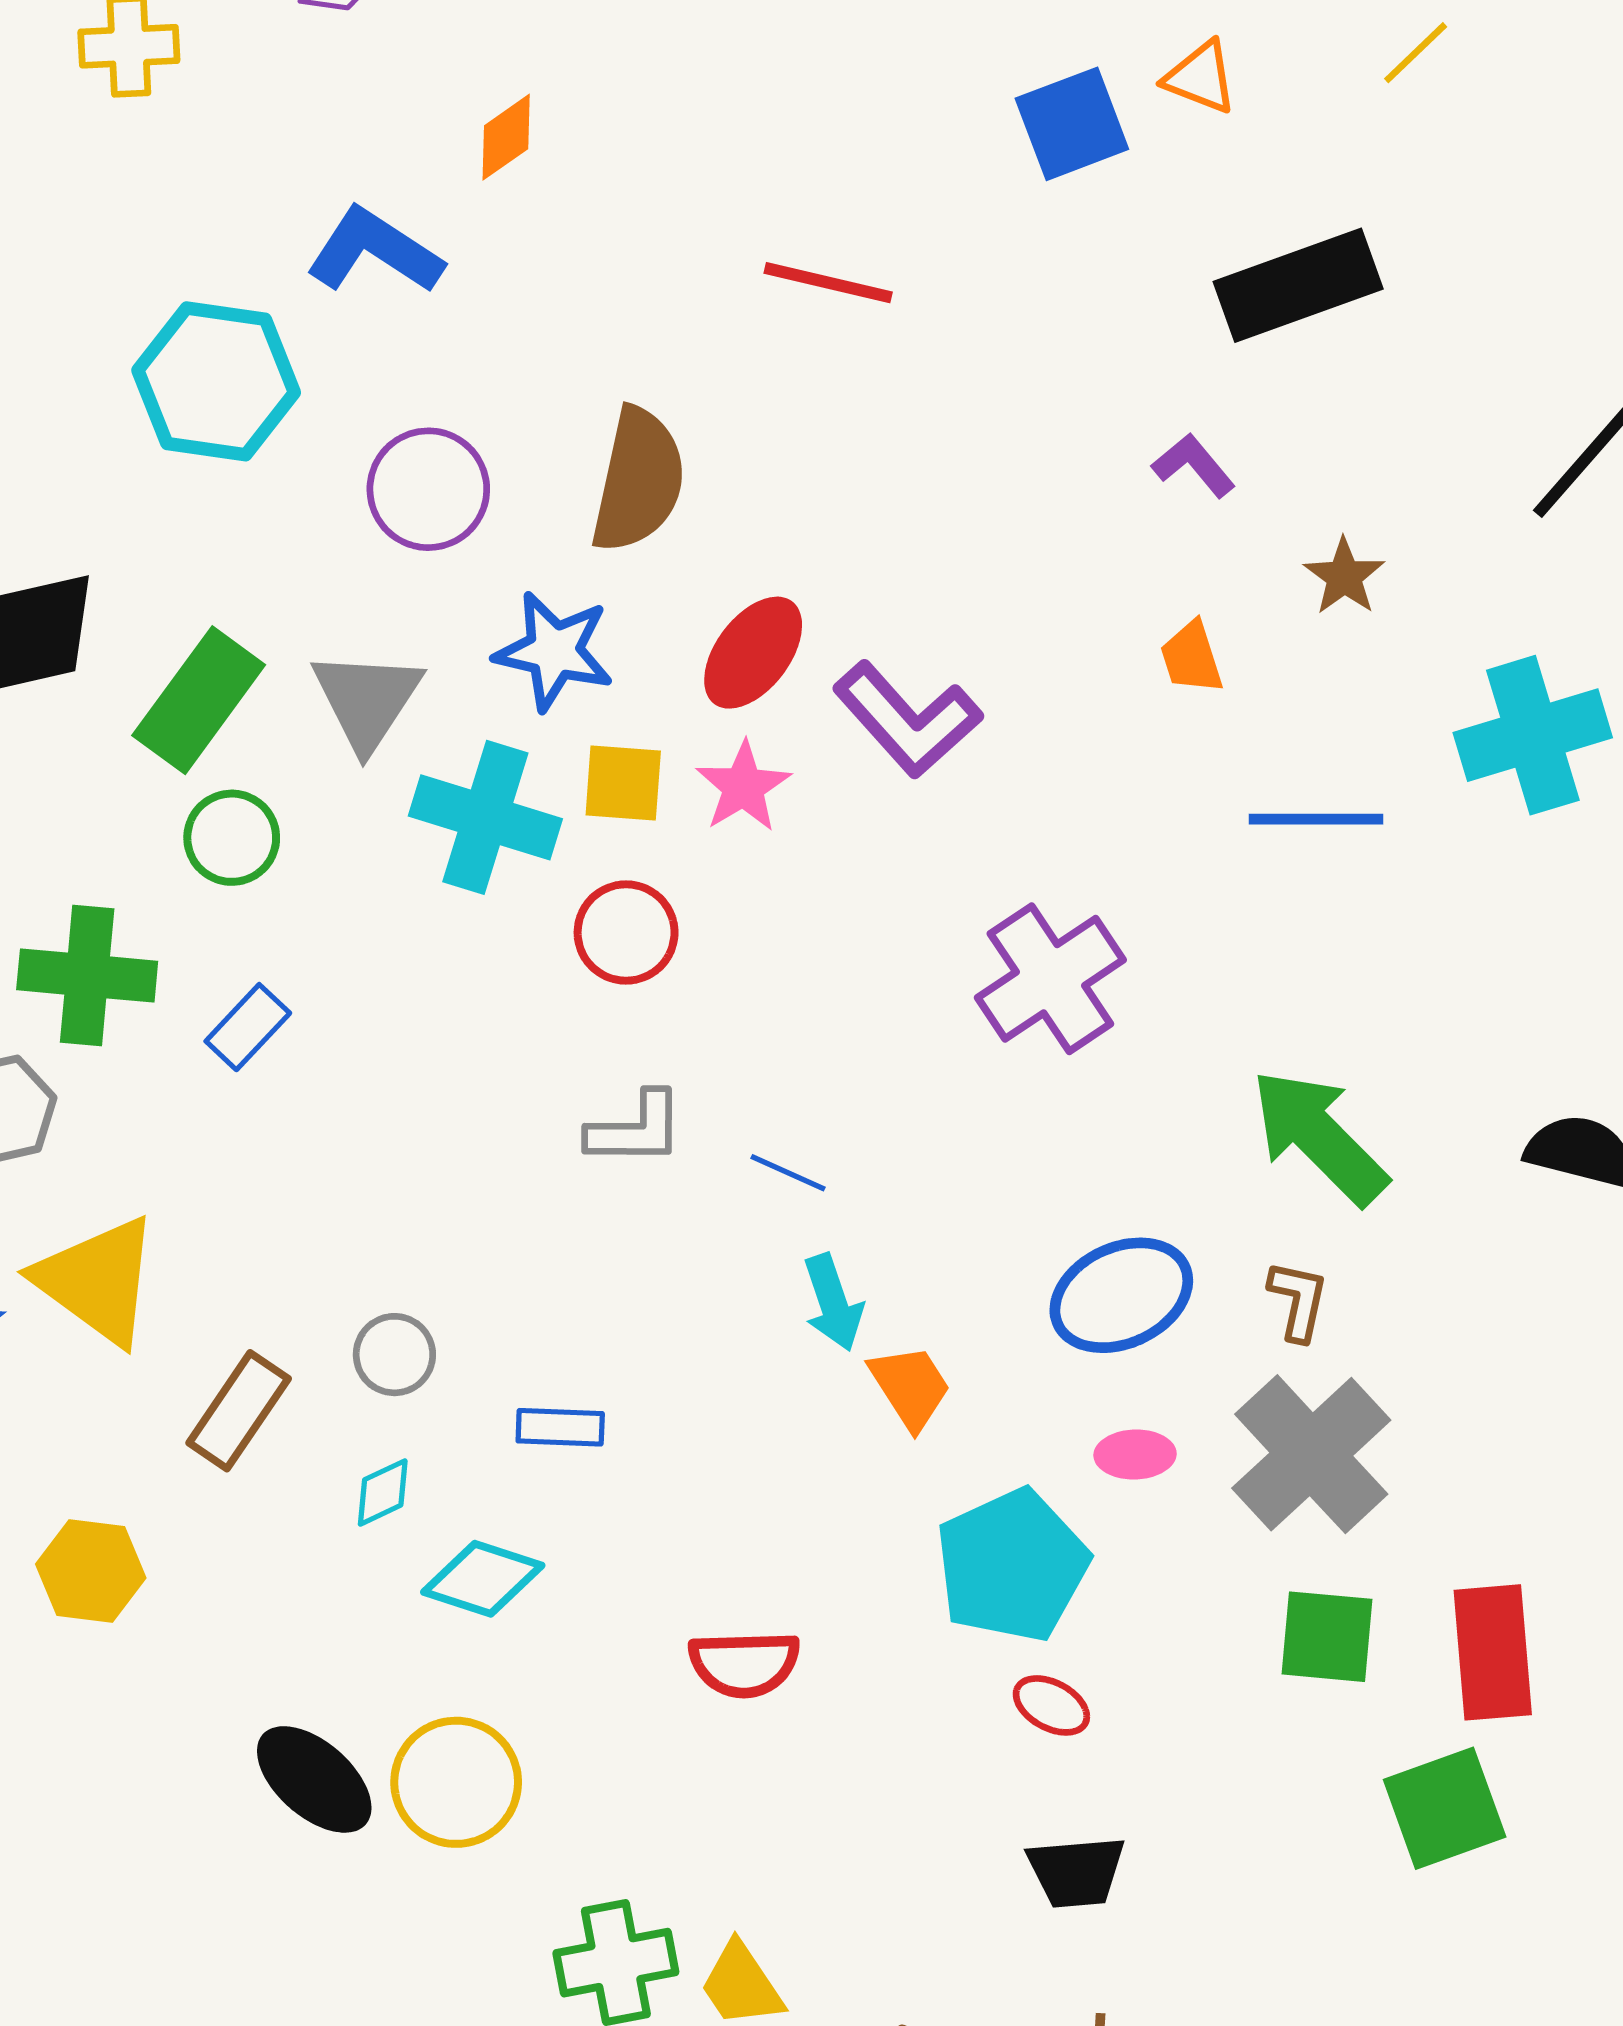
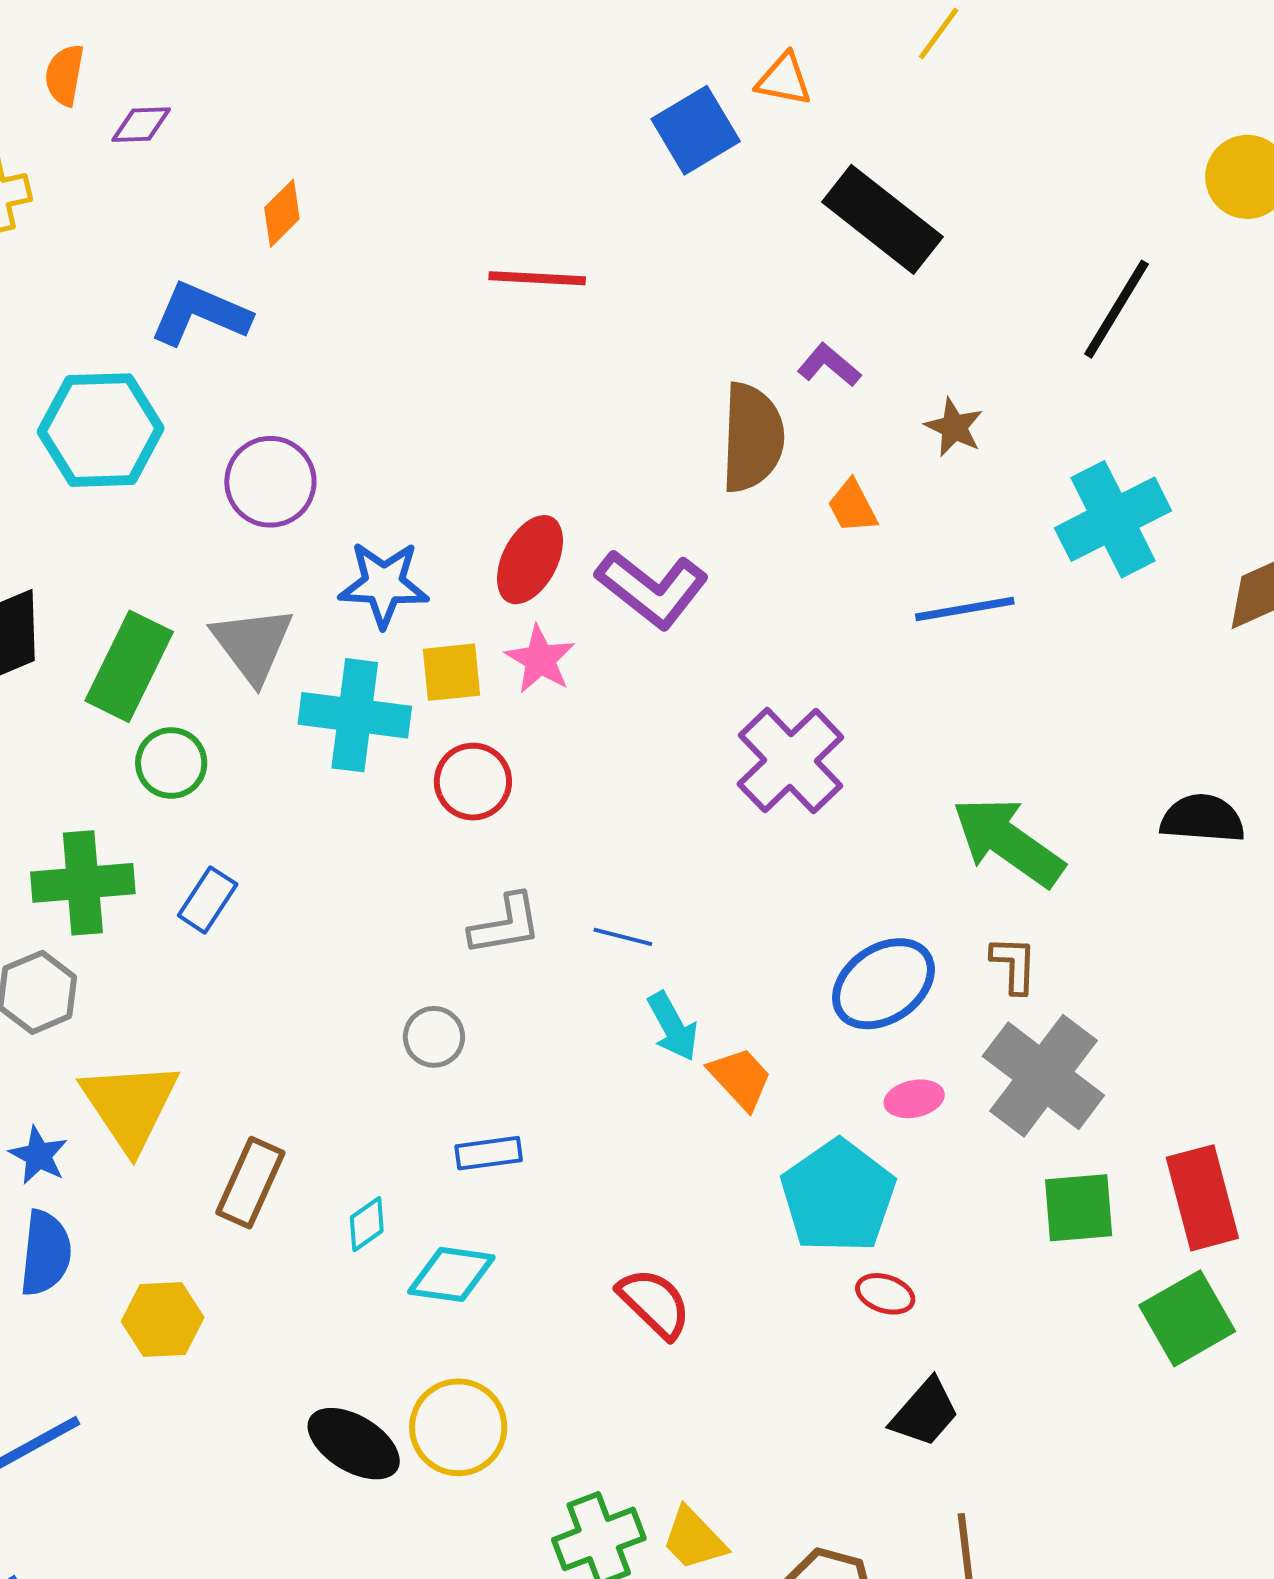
black rectangle: (1298, 285) -> (882, 219), turned 68
brown semicircle: (638, 480) -> (752, 438), moved
yellow triangle: (97, 1281) -> (130, 1105), turned 30
gray circle: (394, 1355) -> (434, 1037), moved
red semicircle: (744, 1664) -> (654, 1303), turned -124
black trapezoid: (1076, 1872) -> (925, 1413), turned -34

